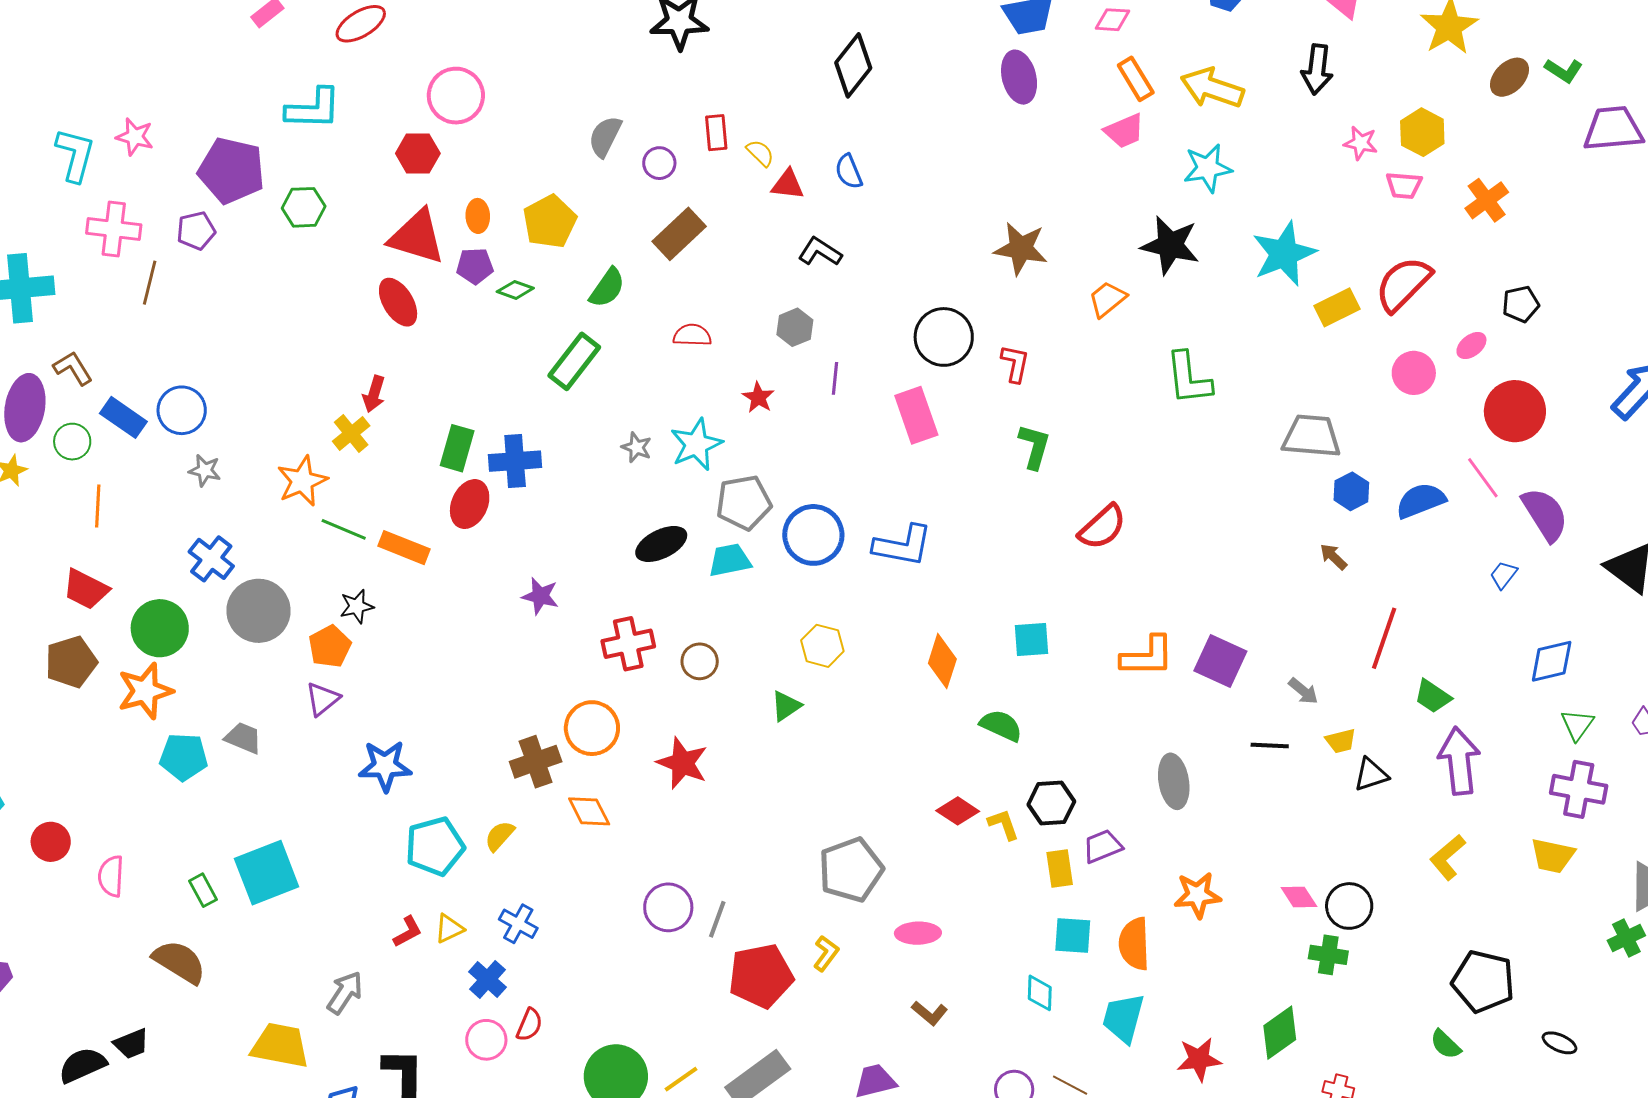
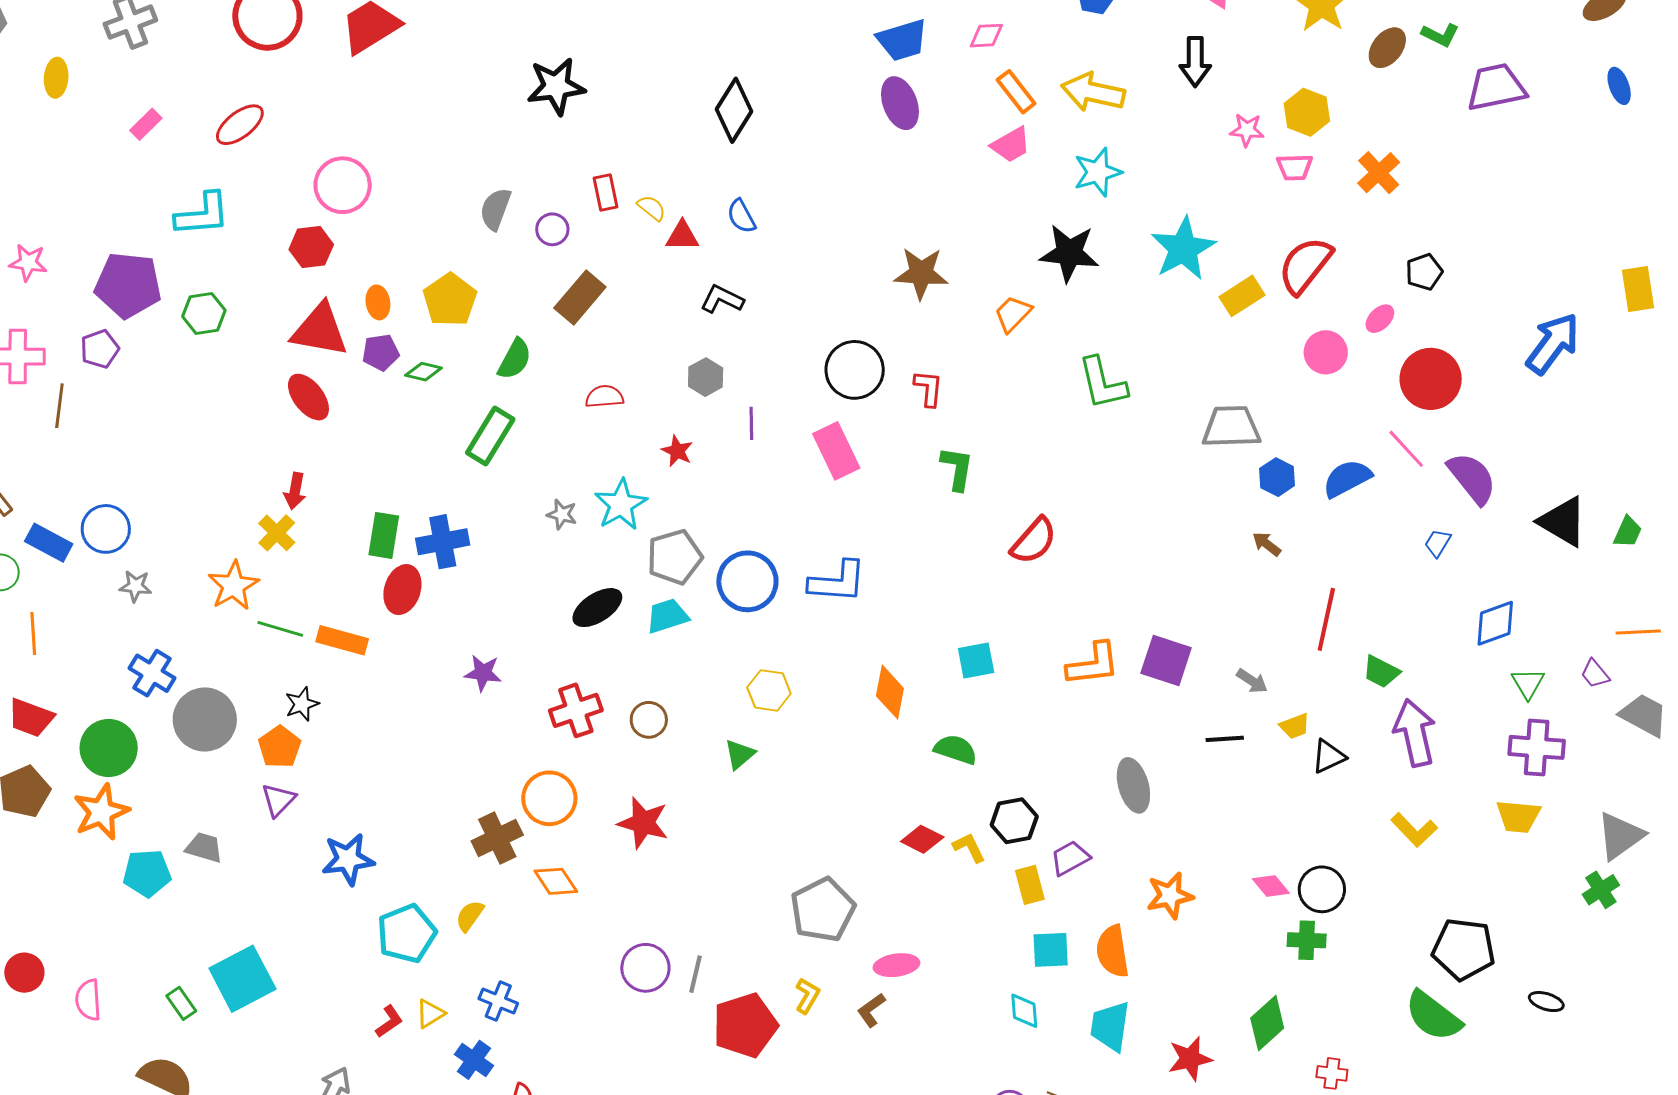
yellow L-shape: (1448, 857) -> (1414, 830), turned -87
brown L-shape: (930, 1013) -> (871, 1010), moved, turned 111
green semicircle: (1446, 1044) -> (1433, 1016), size x1.8

